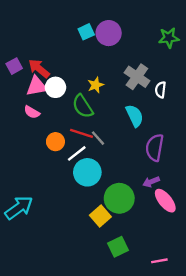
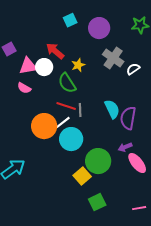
purple circle: (109, 33) -> (99, 28), moved
red arrow: (39, 68) -> (55, 51), moved
white semicircle: (161, 90) -> (133, 69), turned 48
cyan semicircle: (135, 116) -> (112, 109), moved
gray line: (98, 138) -> (80, 110), turned 40
orange circle: (55, 142) -> (44, 126), moved, size x1.6
pink line: (159, 261) -> (139, 208), moved

